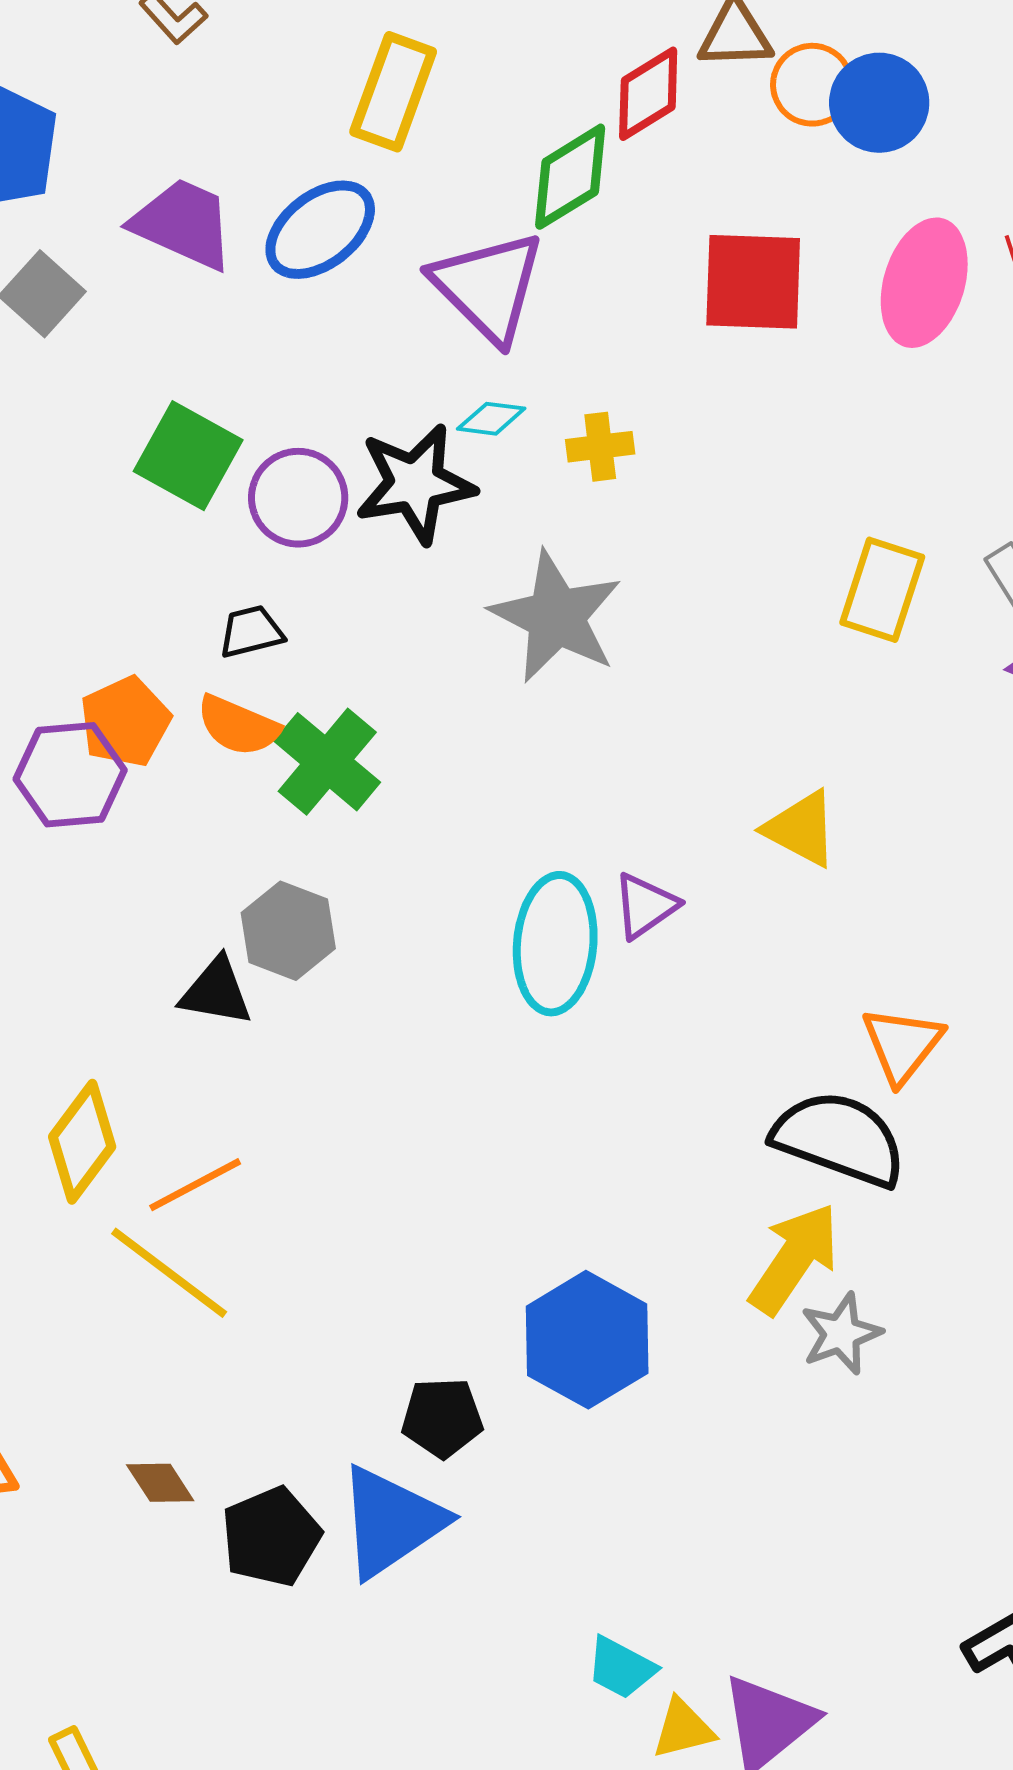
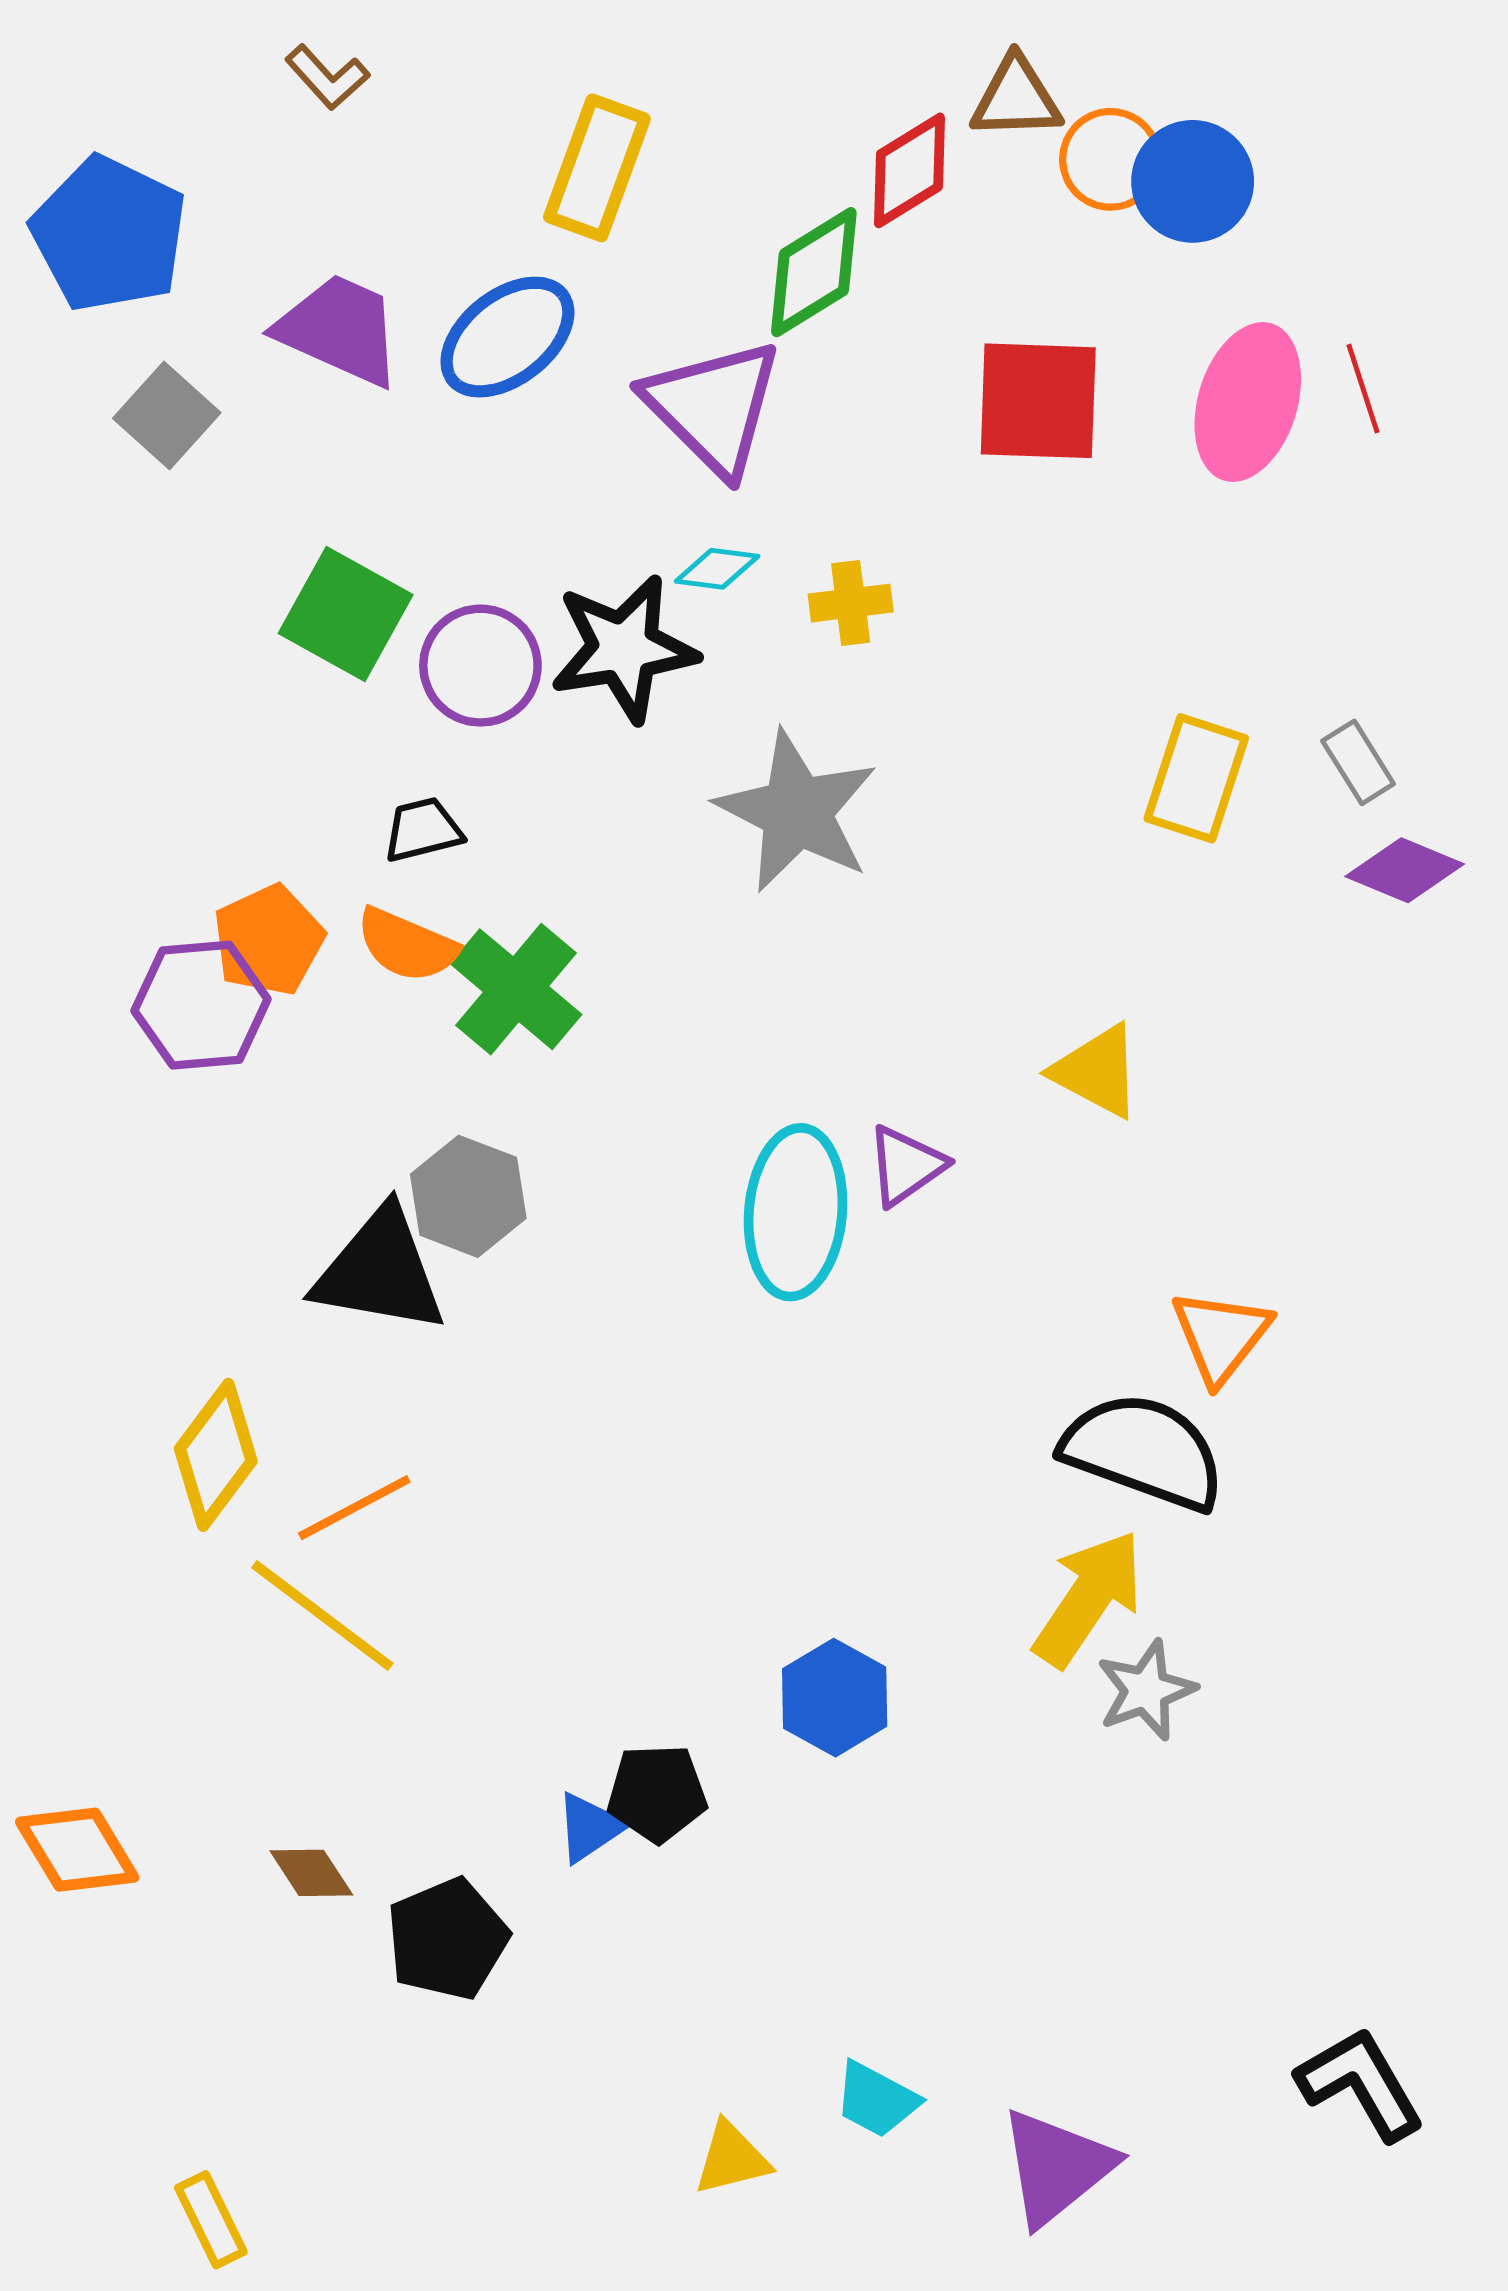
black triangle: (216, 992) -> (380, 1271), size x1.5
blue hexagon: (587, 1340) -> (835, 1698), size x0.7
blue triangle: (391, 1522) -> (590, 1828), moved, size x0.5
yellow triangle: (683, 1729) -> (732, 2158), moved

